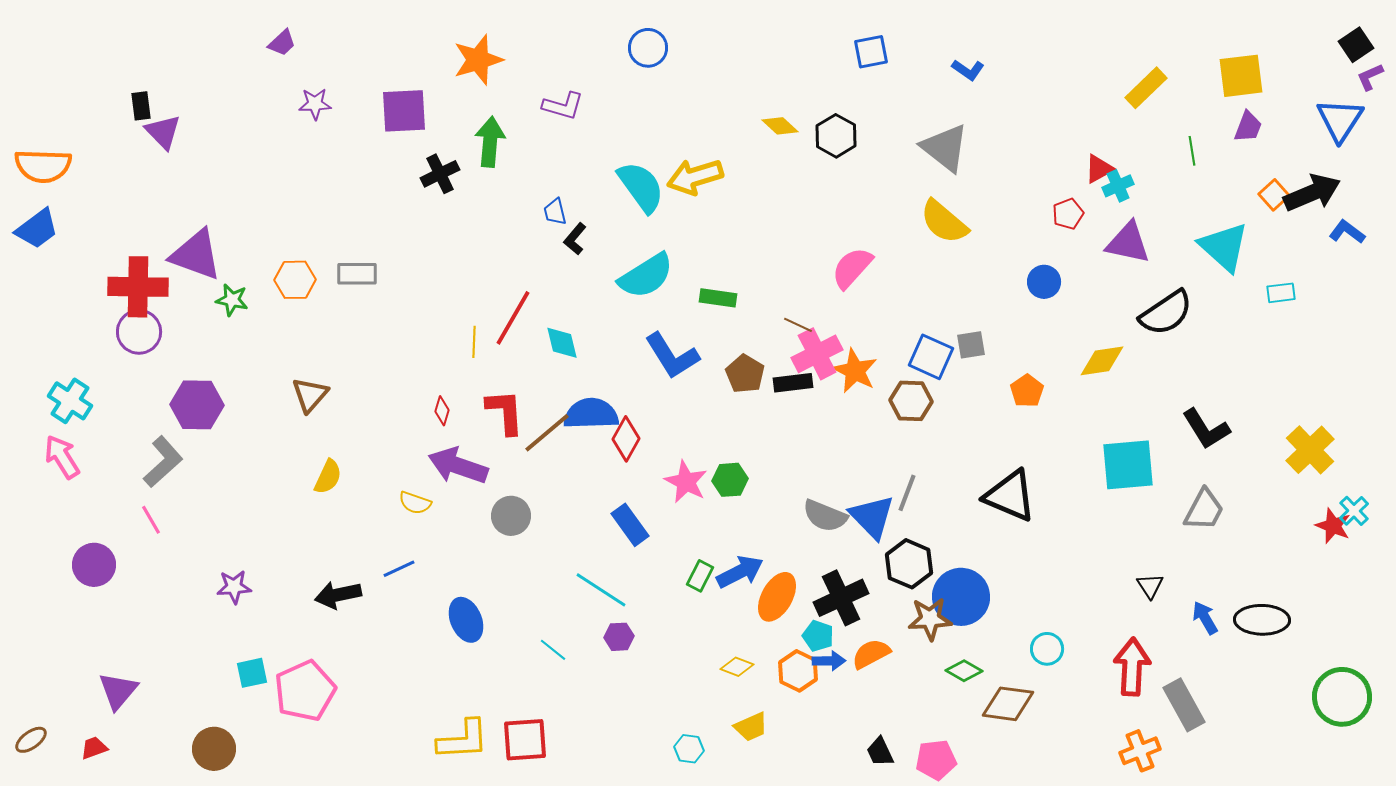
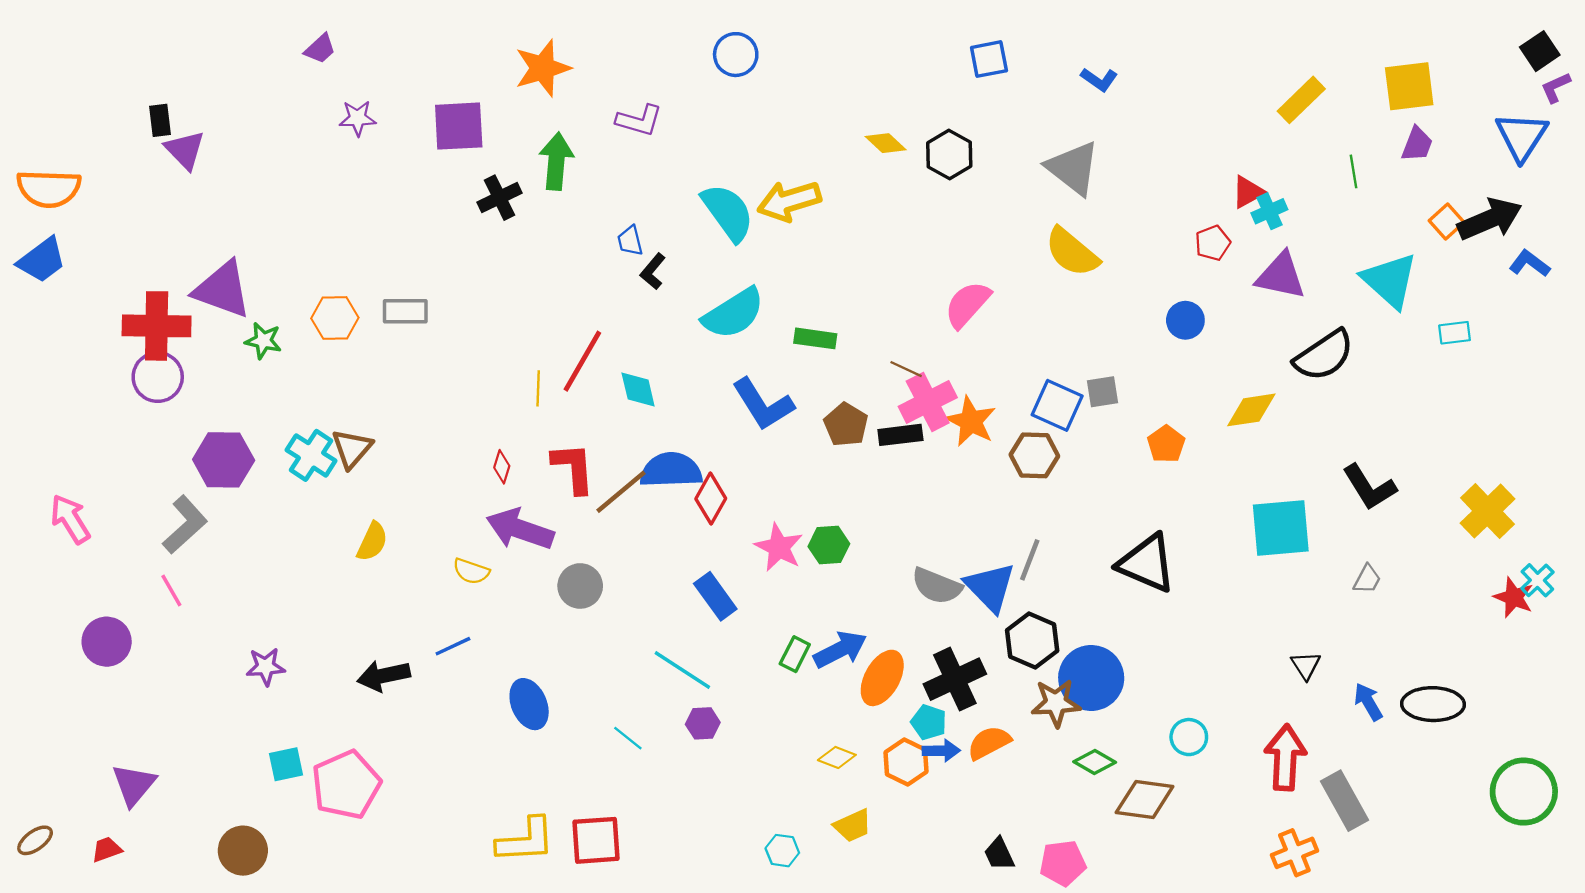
cyan cross: (70, 401) -> (311, 455), moved
gray trapezoid: (1204, 510) -> (1367, 579), size x0.6

